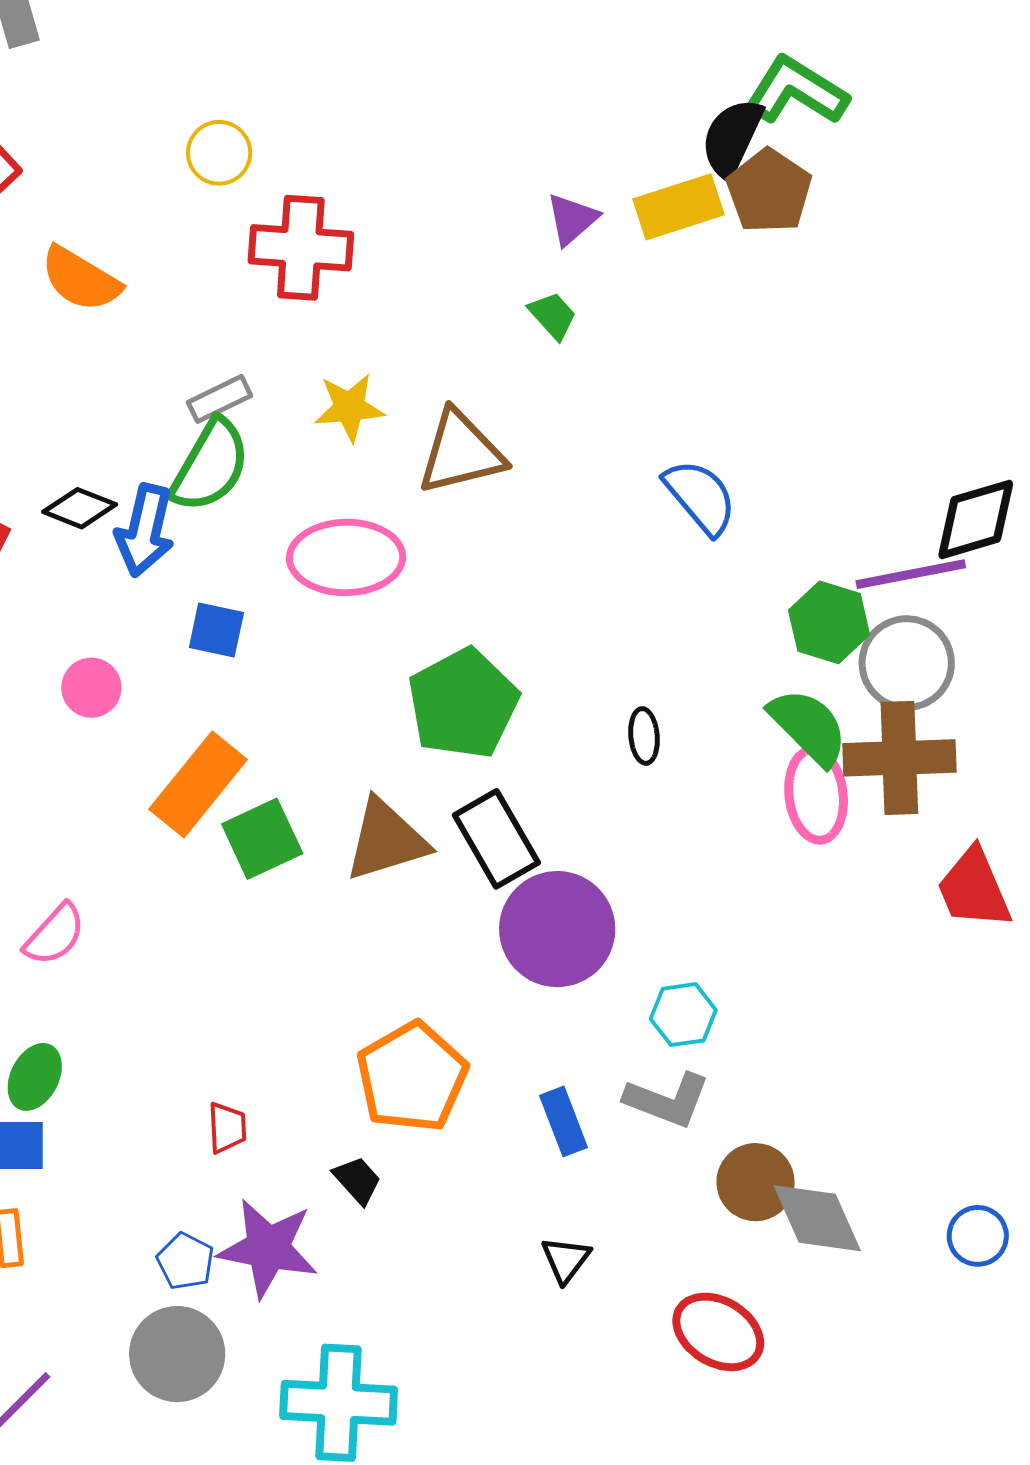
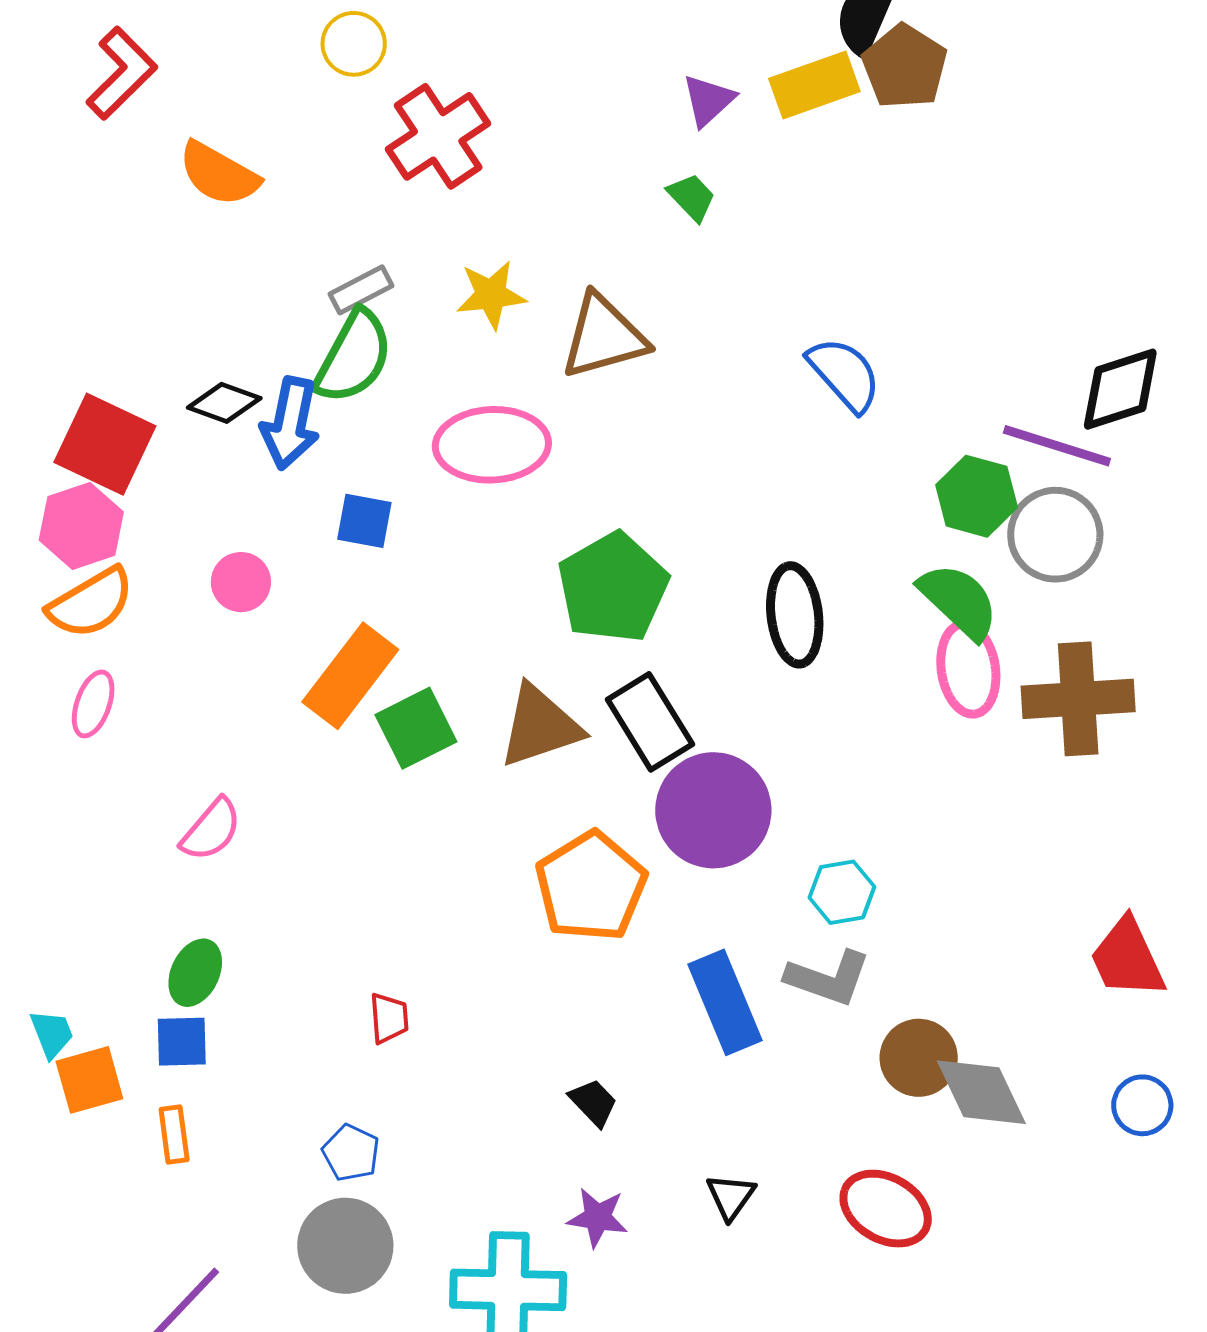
red cross: (301, 248) -> (438, 136), turned -36
purple line: (911, 574) -> (1057, 446), turned 30
black ellipse: (644, 736) -> (795, 615), size x1.8
brown cross: (899, 758) -> (1078, 699), moved
red trapezoid: (974, 889) -> (1127, 958), moved
orange pentagon: (412, 1077) -> (591, 886), moved
blue rectangle: (564, 1121) -> (725, 1002), size x1.5
black trapezoid: (357, 1180) -> (593, 1102), moved
purple star: (268, 1248) -> (598, 1218), moved, size x0.6
black triangle: (566, 1260) -> (731, 1196), moved

